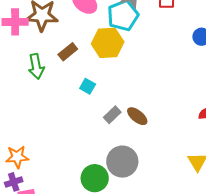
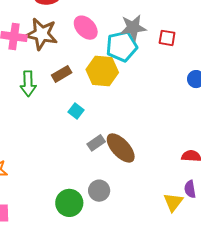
brown ellipse: (137, 116) -> (121, 148), size x1.5
gray circle: (122, 162) -> (99, 191), size x0.7

